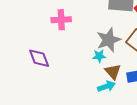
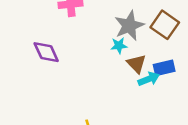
cyan arrow: (106, 86) -> (149, 79), moved

